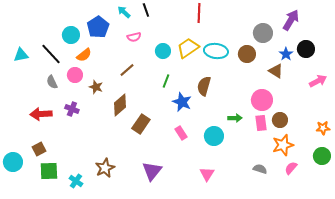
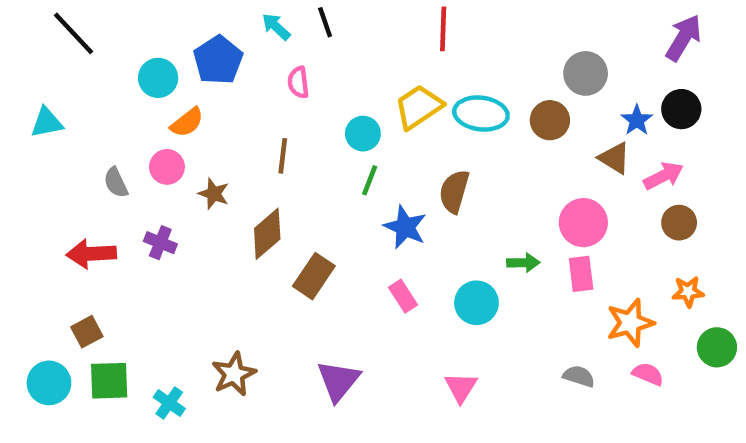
purple arrow: (291, 20) -> (684, 38), moved
pink semicircle: (134, 37) -> (298, 82), turned 96
cyan circle: (163, 51) -> (363, 134), moved
black line: (51, 54) -> (73, 33), moved
brown line: (127, 70) -> (283, 156), turned -42
pink arrow: (318, 81) -> (663, 176), moved
brown circle: (280, 120) -> (679, 223), moved
orange star: (323, 128) -> (688, 292), moved
cyan circle: (13, 162) -> (49, 383), moved
pink semicircle: (291, 168) -> (648, 374), turned 72

